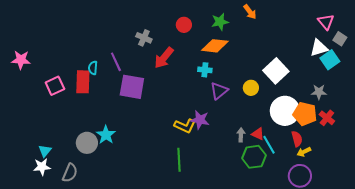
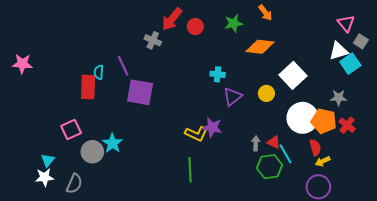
orange diamond: (215, 46) -> (260, 47), moved
red arrow: (164, 58) -> (172, 19), moved
pink square: (55, 86) -> (71, 129), moved

